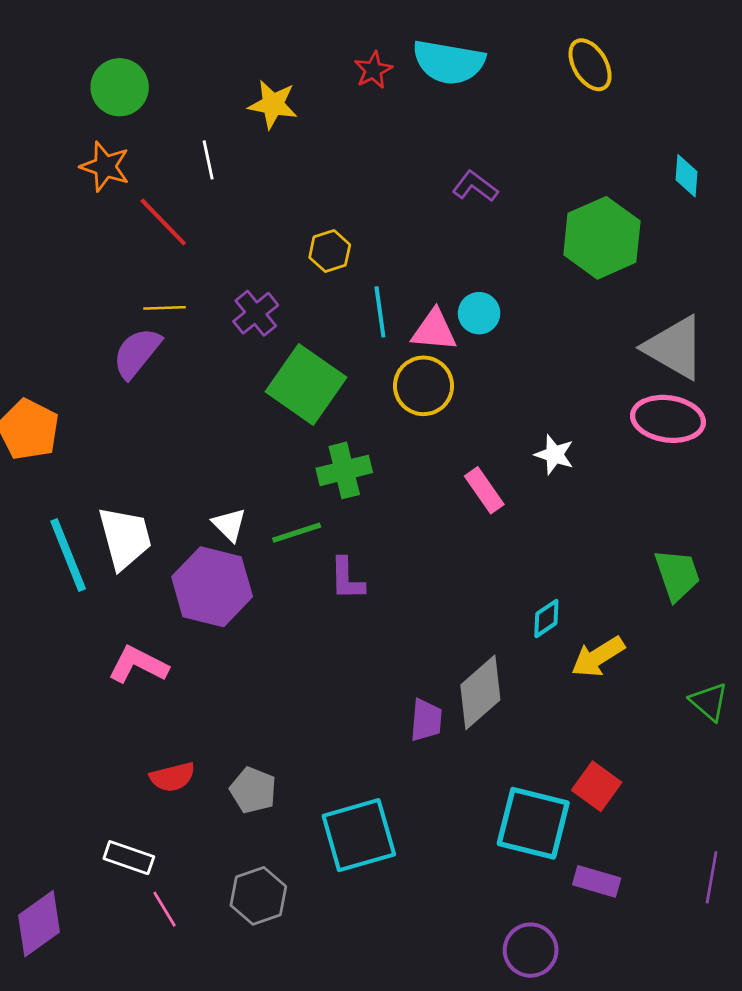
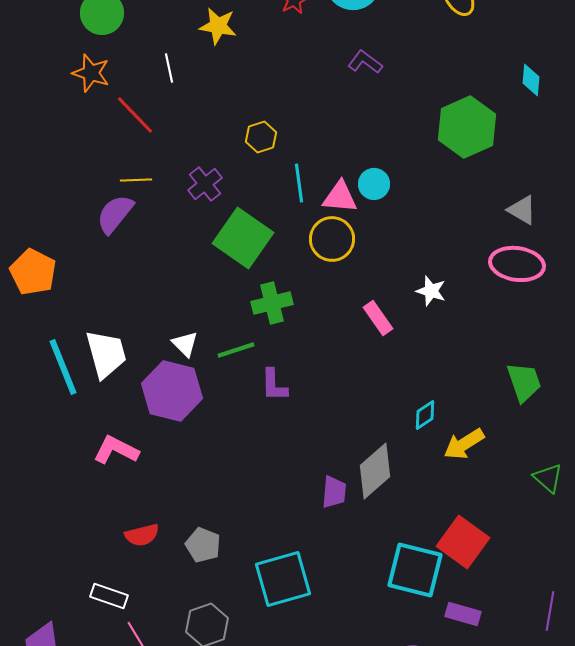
purple L-shape: (475, 186) -> (365, 62), moved
gray triangle: (675, 348) -> (522, 210), size x0.6
red square: (597, 786) -> (463, 542), size x1.4

